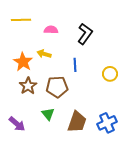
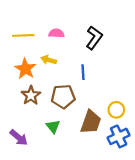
yellow line: (21, 20) -> (23, 35), moved
yellow circle: (110, 74) -> (116, 110), moved
brown trapezoid: (77, 122) -> (91, 122), moved

